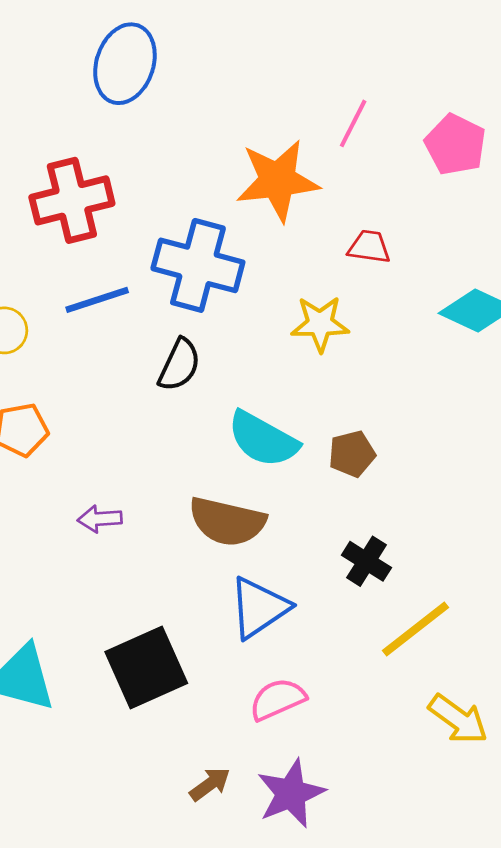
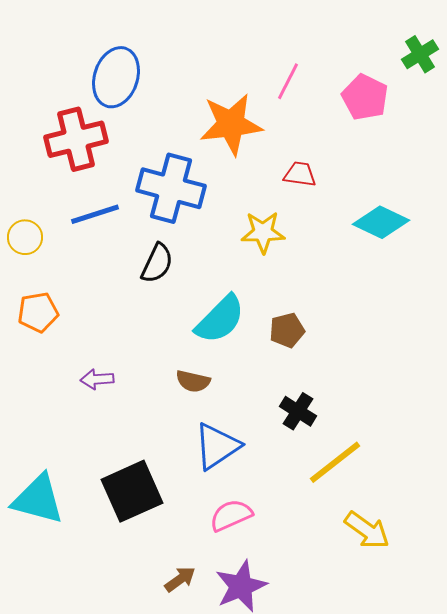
blue ellipse: (125, 64) -> (116, 77), moved
cyan semicircle: (263, 439) -> (220, 319), turned -74
brown semicircle: (227, 521) -> (193, 381), size x0.6

